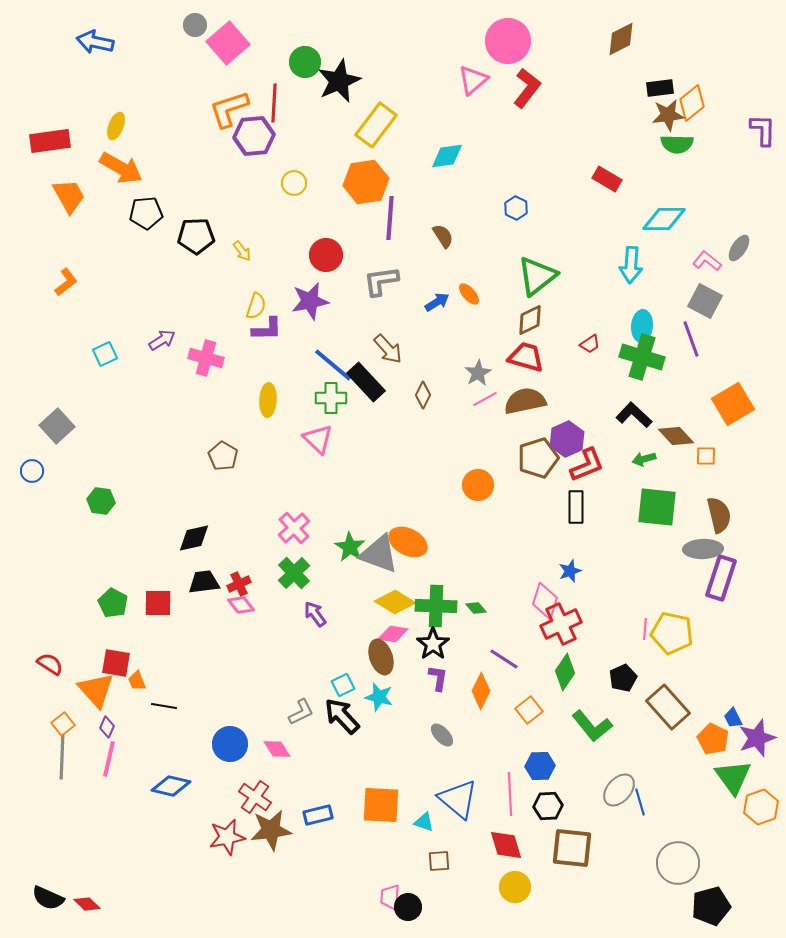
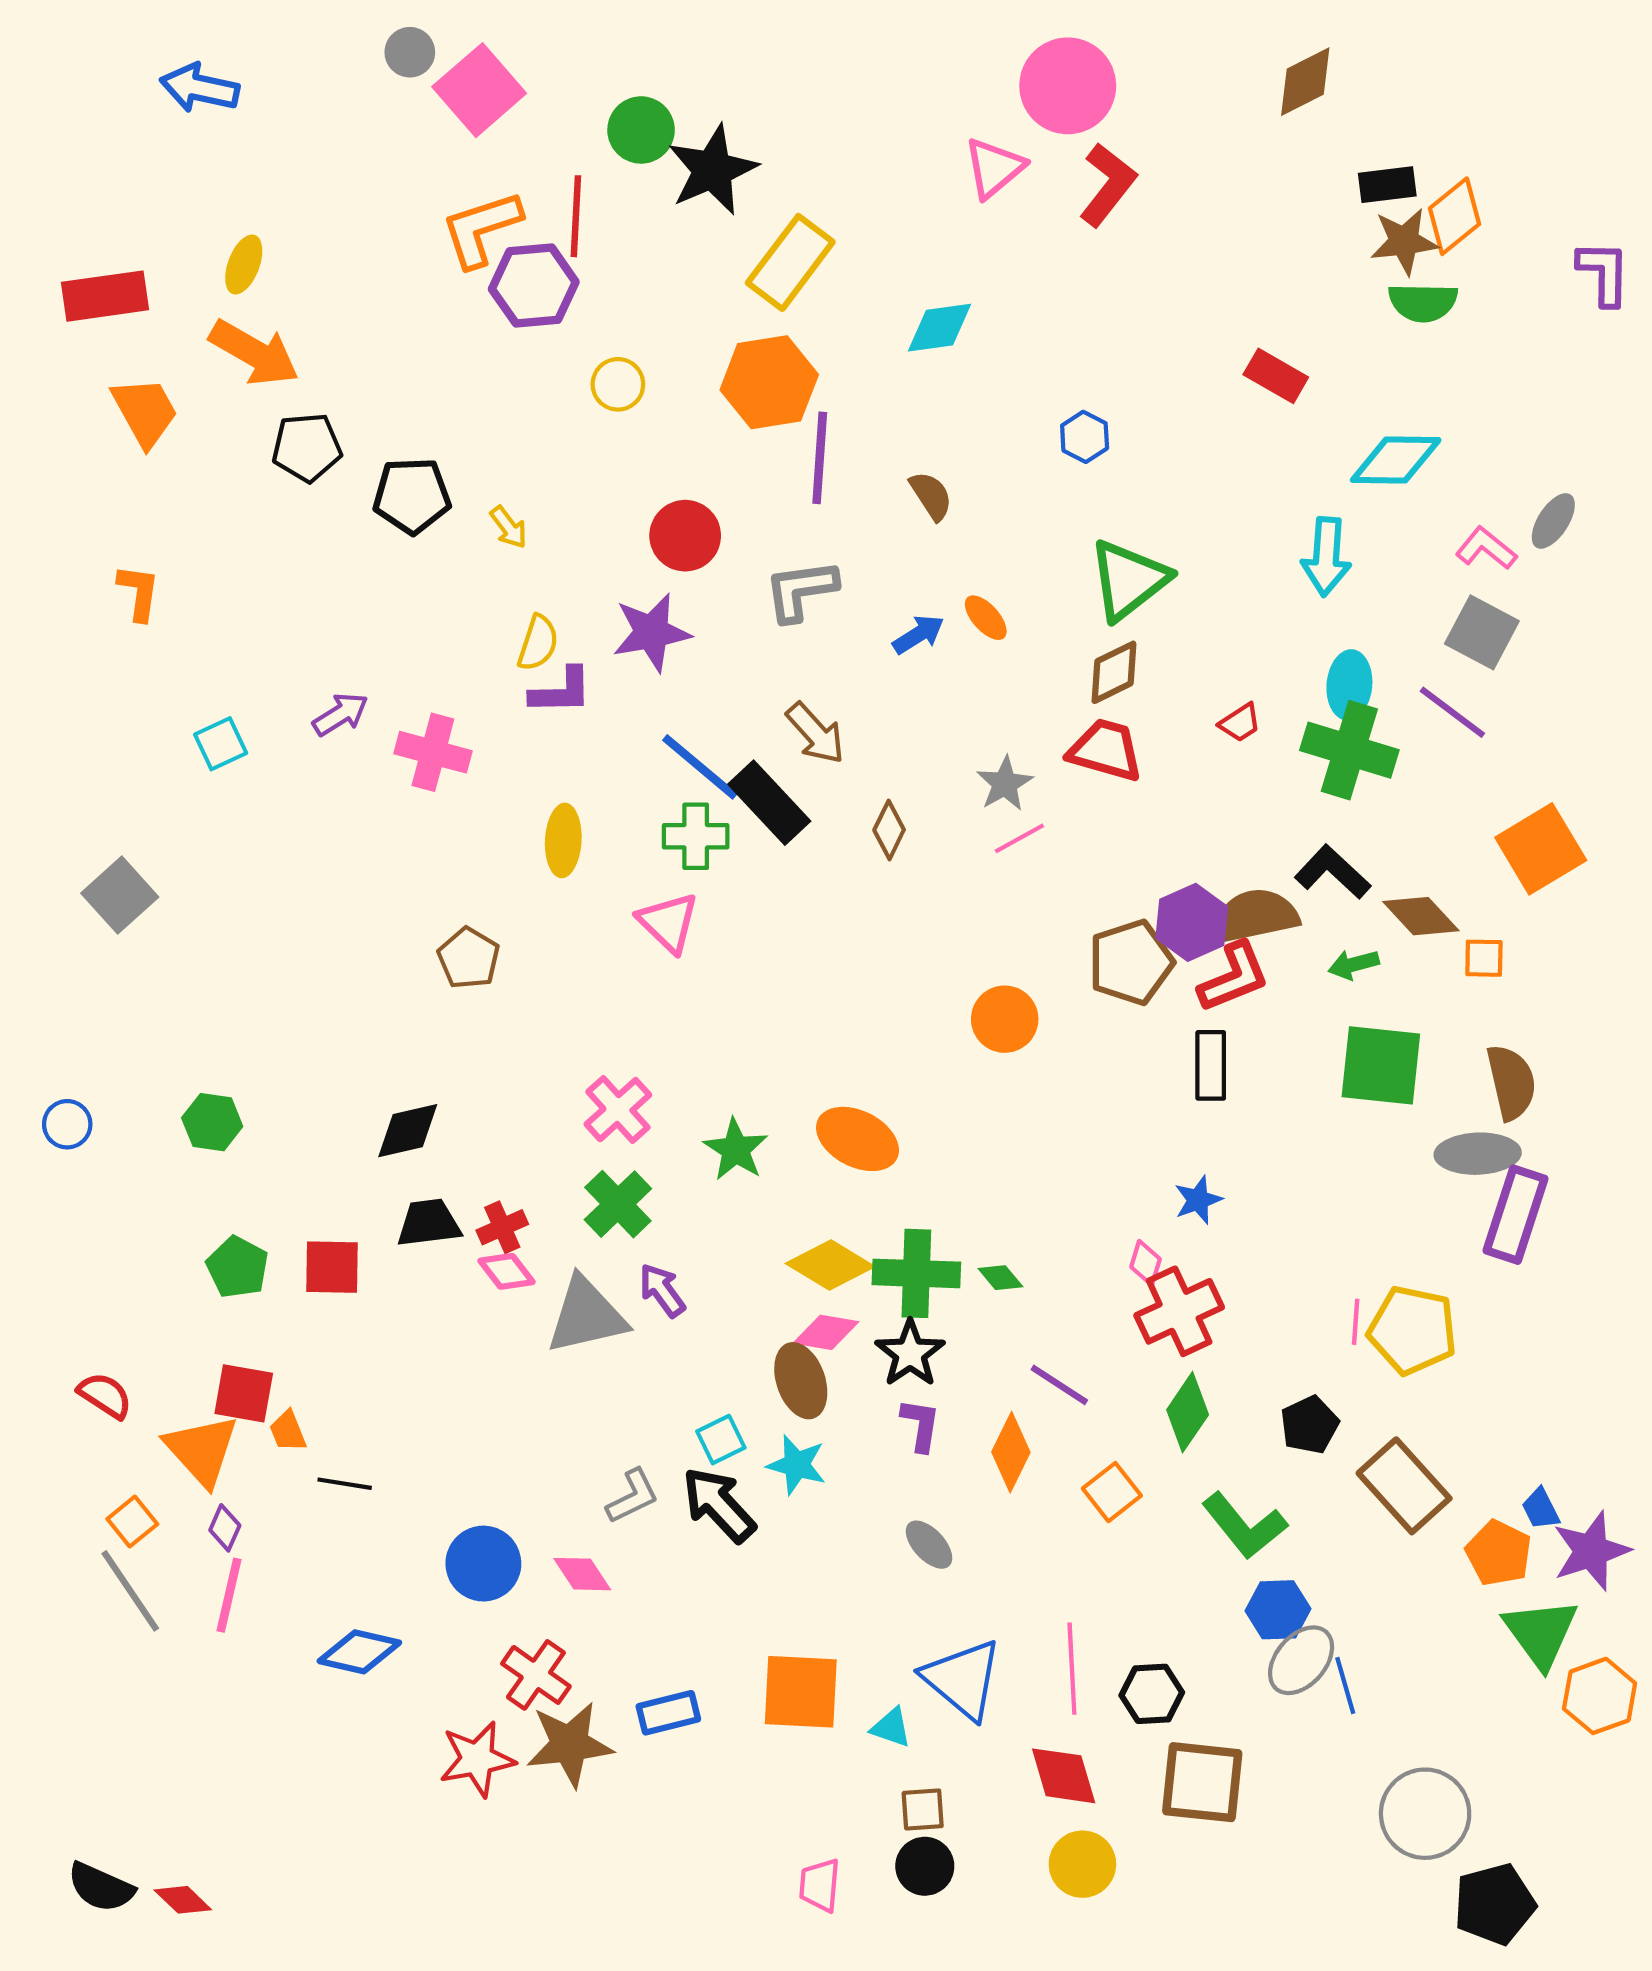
orange L-shape: (66, 282) -> (139, 592), turned -44
purple line: (691, 339) -> (1452, 712), turned -33
brown semicircle: (525, 401) -> (1255, 916), moved
blue circle: (32, 471) -> (67, 1124), moved
green hexagon: (101, 501) -> (212, 1122), moved
gray triangle: (379, 554) -> (586, 1316), moved, turned -33
pink diamond: (545, 601) -> (1146, 1263), size x0.6
gray line: (62, 757) -> (130, 1591), turned -36
blue hexagon: (540, 766) -> (1278, 1610), moved
black circle: (408, 907) -> (925, 1866), moved

